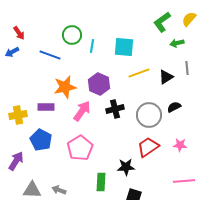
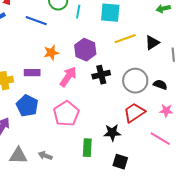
gray line: (187, 68) -> (173, 55), moved
orange star: (65, 87) -> (51, 53), size x0.7
black semicircle: (174, 107) -> (160, 85), moved, turned 48
pink line: (184, 181) -> (160, 139), moved, turned 35

